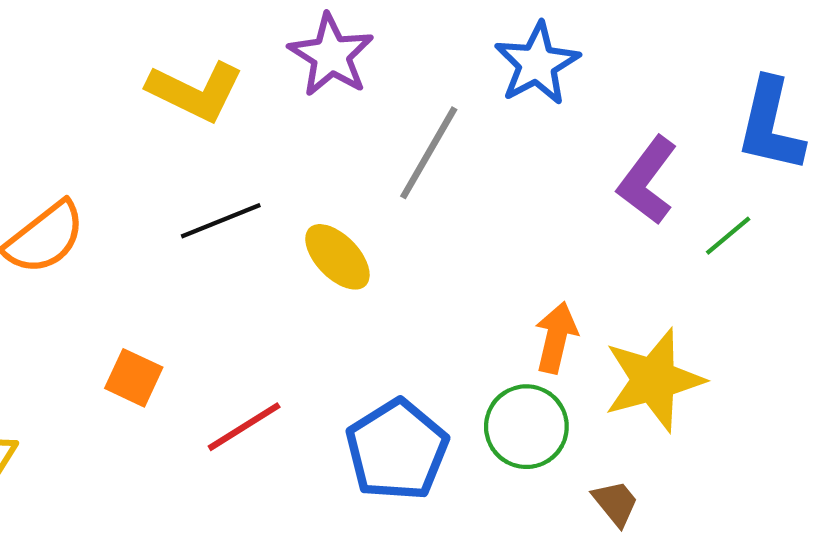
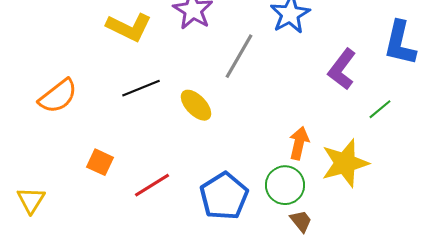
green line: (728, 236) -> (380, 109), moved
brown trapezoid: (616, 503) -> (301, 221), moved

